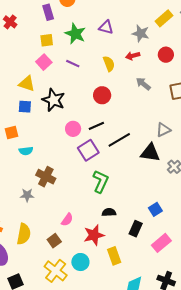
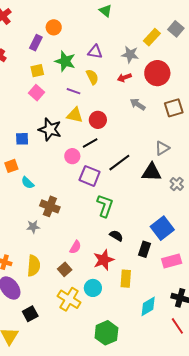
purple rectangle: (48, 12) -> (36, 43), turned 49
red circle: (166, 55) -> (157, 73), size x1.6
purple line: (73, 64) -> (74, 91), moved
yellow semicircle: (109, 64) -> (92, 77), moved
yellow triangle: (27, 84) -> (75, 115), moved
black line: (96, 126) -> (90, 143), moved
purple square: (88, 150) -> (90, 176), turned -30
cyan semicircle: (26, 151) -> (28, 183), turned 56
blue square: (155, 209) -> (162, 228), size x1.6
black semicircle: (109, 212) -> (116, 236), turned 40
pink rectangle: (161, 243) -> (172, 261), turned 30
yellow rectangle: (114, 256) -> (126, 279), turned 30

